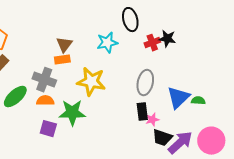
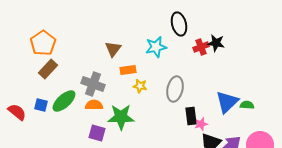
orange rectangle: (62, 60) -> (128, 70), moved
yellow star: (91, 82) -> (140, 86), size x0.5
gray ellipse: (145, 83) -> (175, 89), moved

